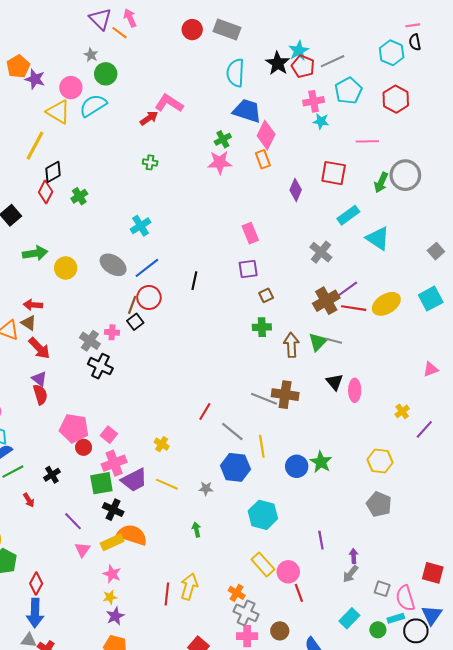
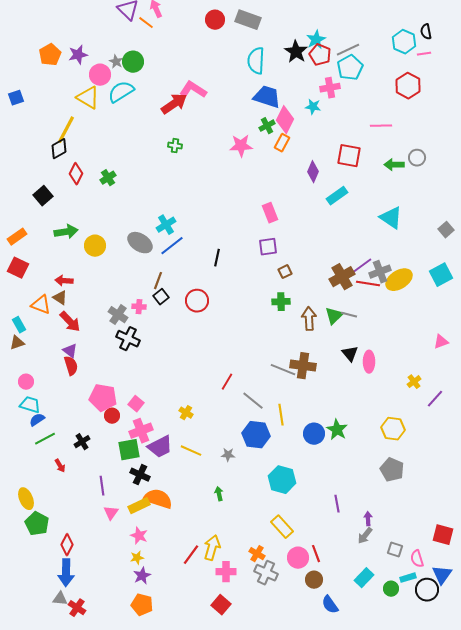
pink line: (413, 25) -> (424, 54), moved
gray star: (91, 55) -> (116, 62), moved
purple star: (35, 79) -> (78, 55), moved, turned -30
cyan pentagon: (348, 91) -> (350, 68), moved
red arrow: (149, 118) -> (174, 104), size x1.5
cyan star: (321, 121) -> (313, 107), moved
green cross: (223, 139) -> (267, 126), moved
orange rectangle: (263, 159) -> (282, 143), turned 48
black diamond: (53, 172) -> (59, 149), moved
gray circle: (405, 175) -> (417, 158), size x0.6
green arrow: (381, 183) -> (394, 165), turned 66
cyan rectangle: (348, 215) -> (337, 196), moved
cyan cross: (141, 226) -> (166, 225), moved
gray cross: (321, 252) -> (380, 272), moved, turned 30
red circle: (149, 298) -> (197, 301), moved
purple line: (73, 521) -> (102, 486), turned 36
pink circle: (288, 572) -> (298, 558), moved
red line: (167, 594) -> (191, 555), turned 30
pink semicircle: (405, 598) -> (417, 559), size x0.7
brown circle: (280, 631) -> (314, 580), moved
pink cross: (247, 636) -> (226, 572), moved

